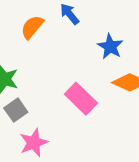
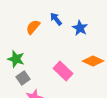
blue star: (110, 47) -> (80, 28), moved

